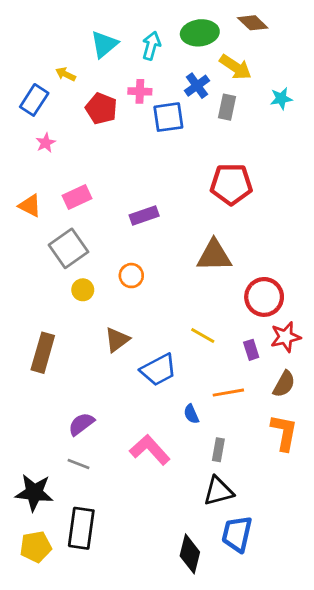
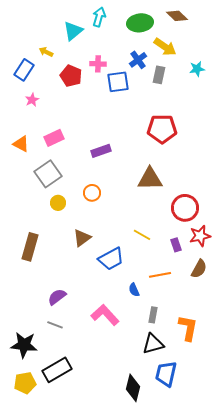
cyan arrow: (151, 46) -> (99, 17), moved
orange L-shape: (284, 433) -> (188, 328), moved
black rectangle: (81, 528) -> (57, 370), turned 52

